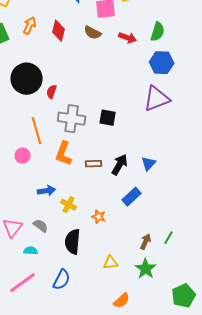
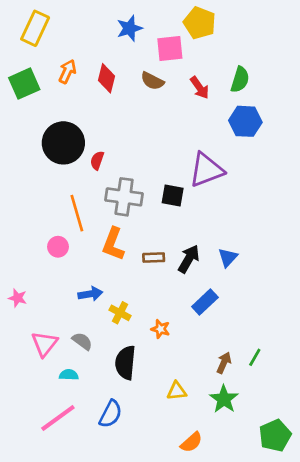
red arrow: (128, 38) -> (200, 88), turned 36
purple triangle: (157, 99) -> (206, 170), moved

